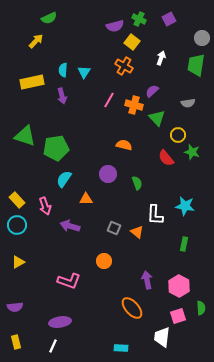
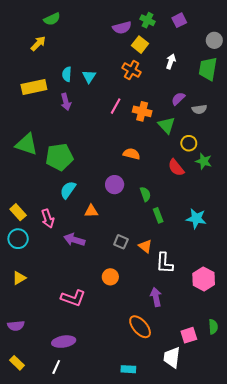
purple semicircle: (152, 91) -> (178, 99), moved
white L-shape: (155, 215) -> (164, 263), moved
green rectangle: (184, 244) -> (158, 215), moved, turned -32
pink hexagon: (179, 286) -> (204, 279), moved
yellow rectangle: (16, 342) -> (17, 363), turned -32

